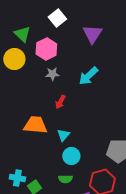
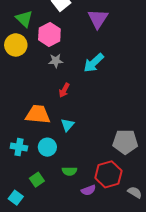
cyan circle: (71, 156) -> (47, 147), moved
cyan cross: (17, 178) -> (19, 147), moved

